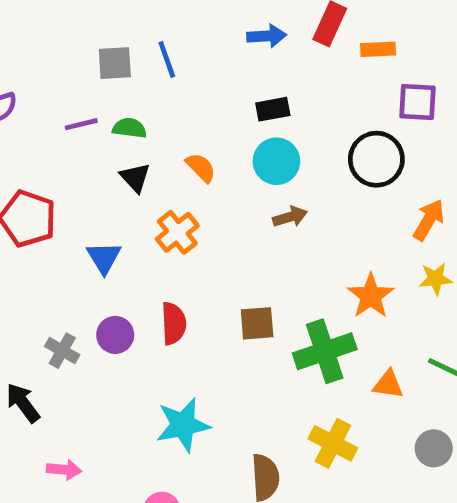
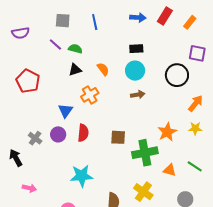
orange rectangle: (378, 49) -> (190, 22), moved, turned -56
gray square: (115, 63) -> (63, 21), moved
purple line: (81, 124) -> (55, 44), turned 48
black triangle: (135, 178) -> (75, 70), turned 48
blue triangle: (104, 258) -> (65, 111), moved

